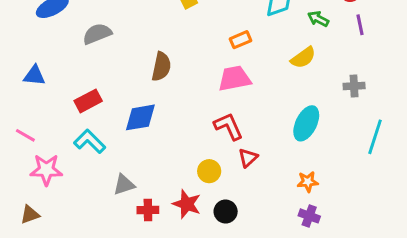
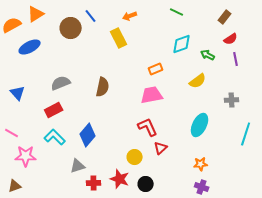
gray semicircle: (97, 34) -> (61, 83), moved
blue triangle: (34, 76) -> (18, 93), turned 42
blue diamond: (140, 117) -> (88, 135), moved, turned -40

